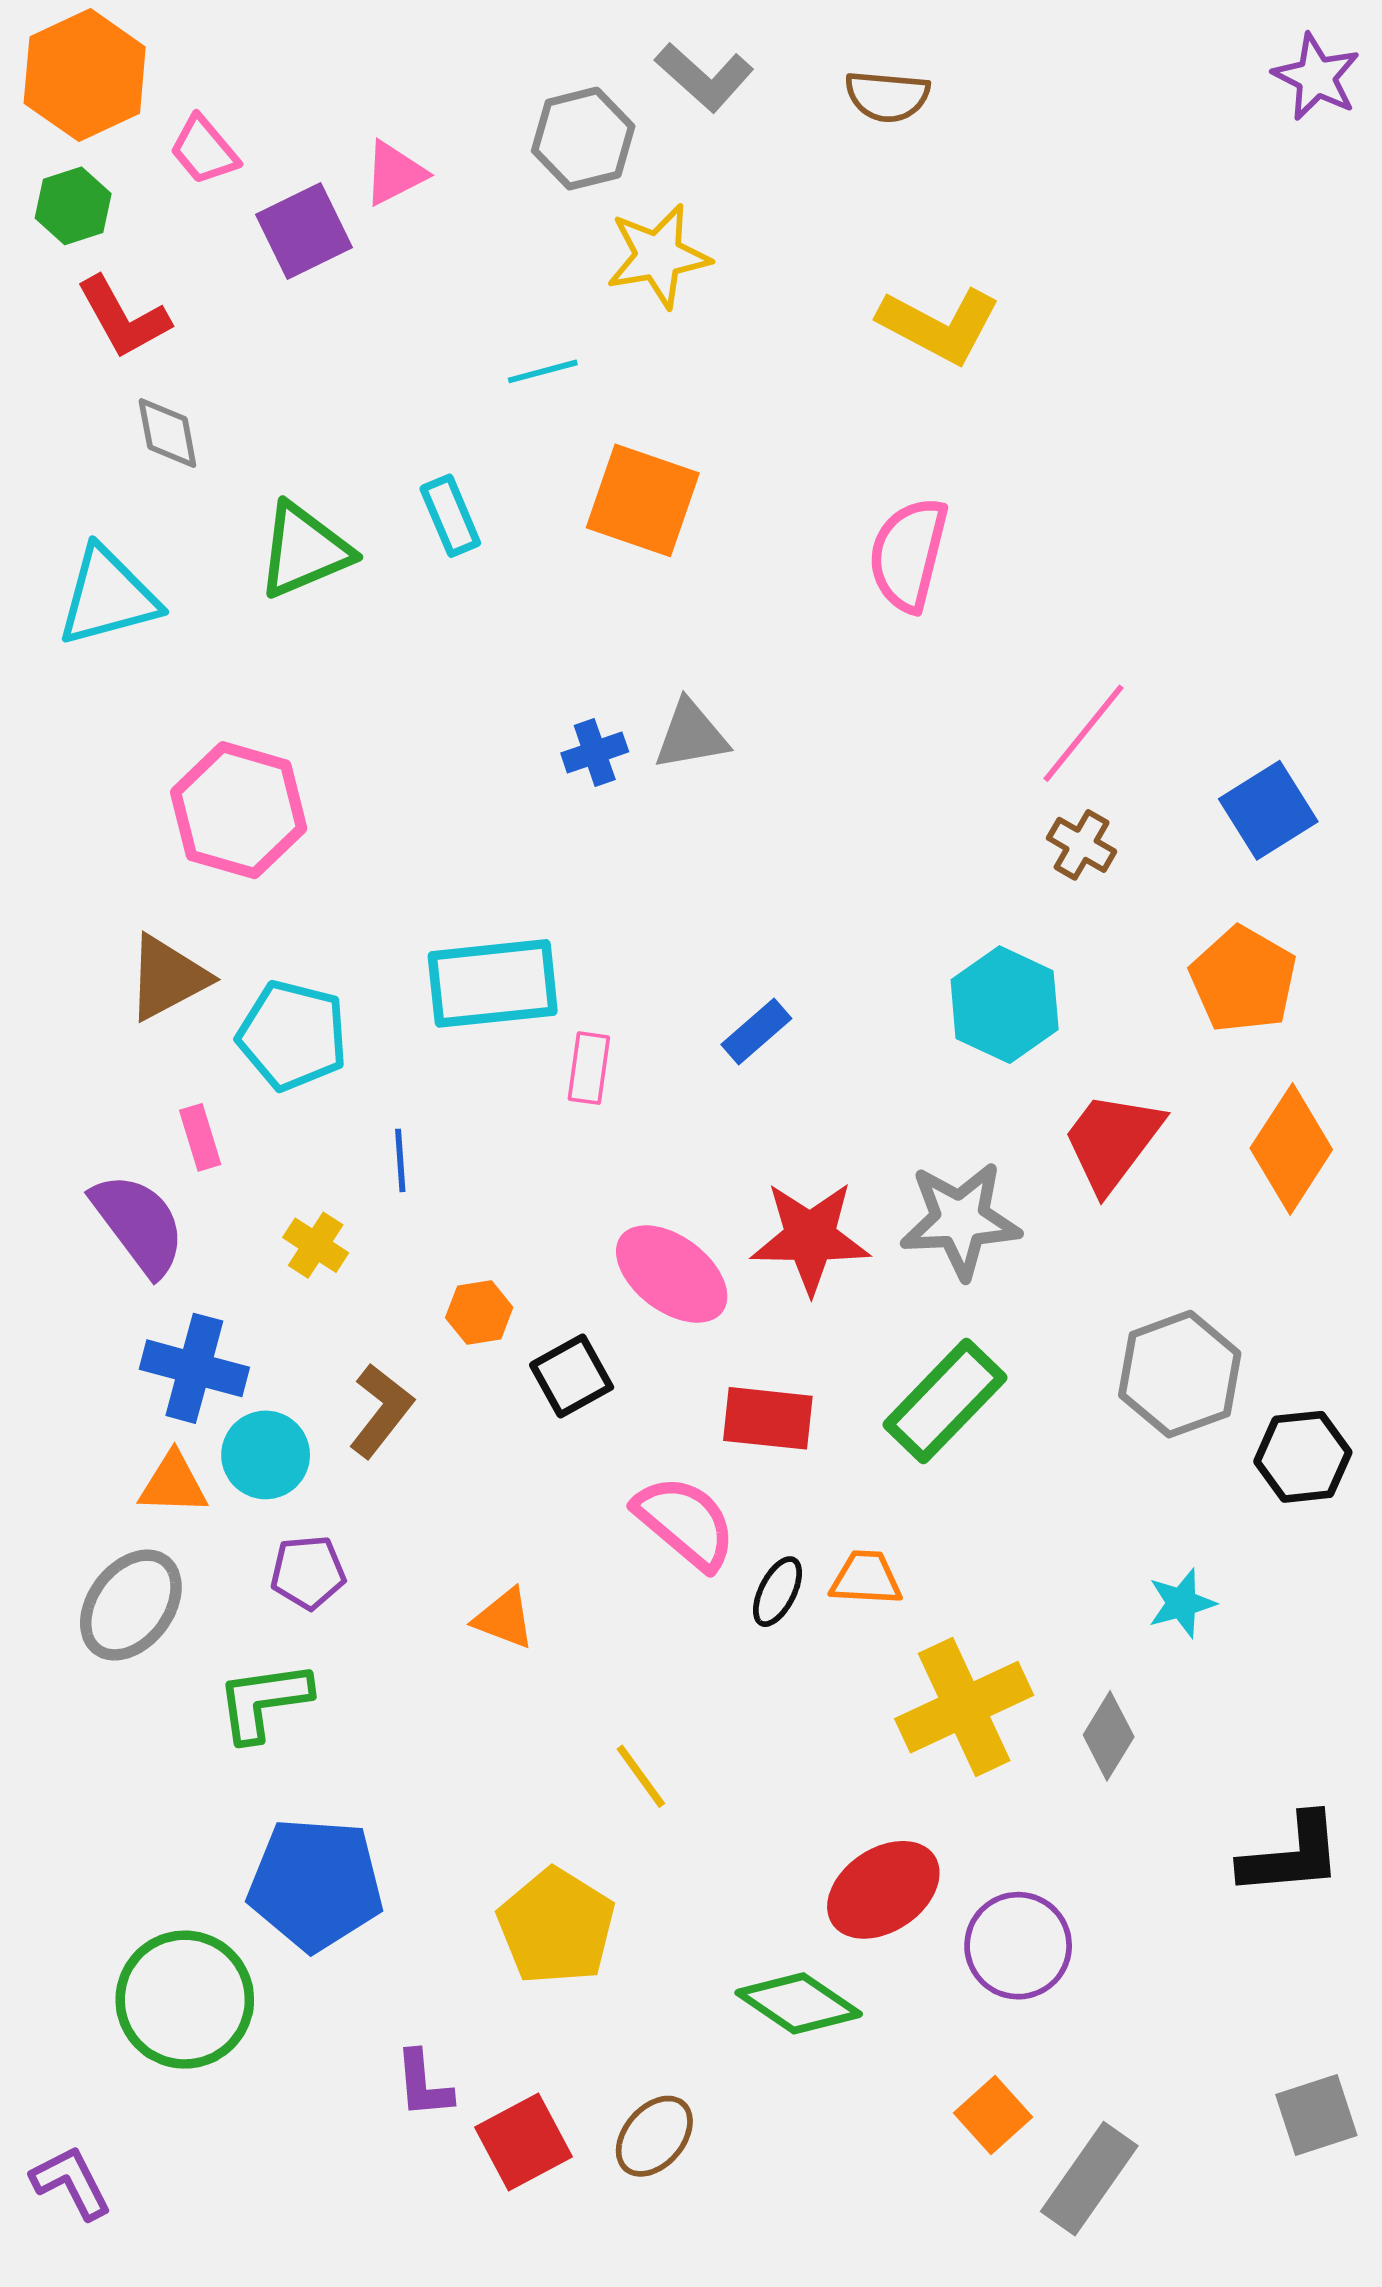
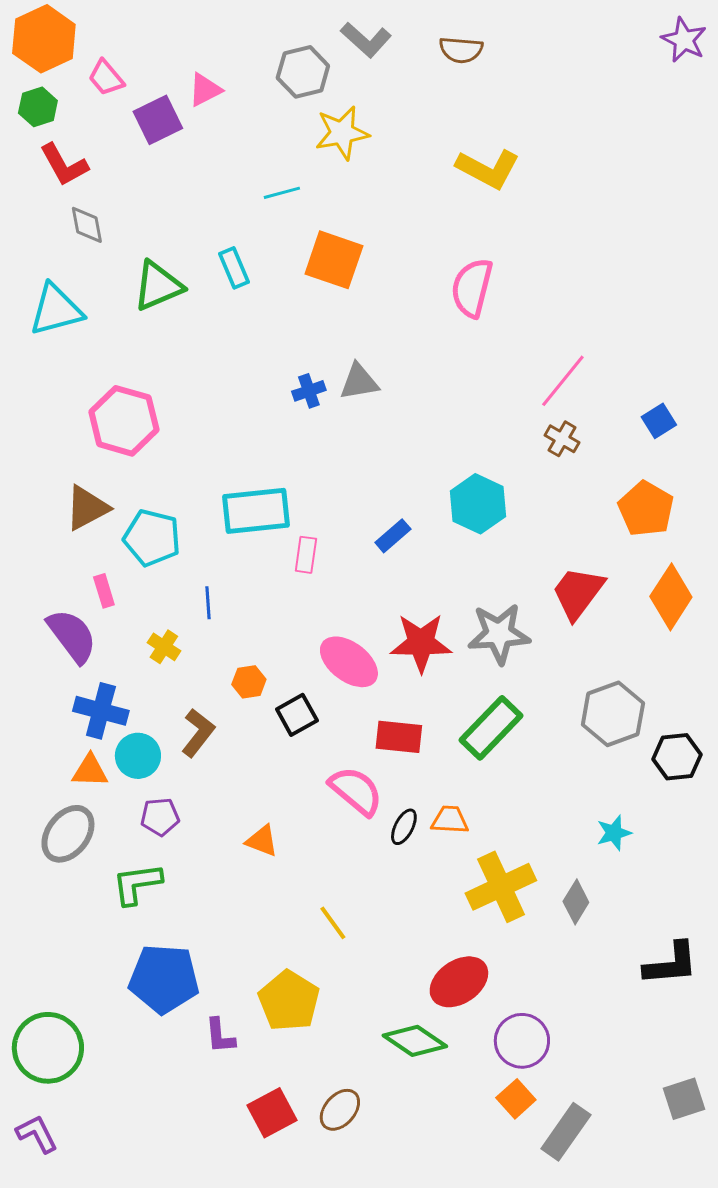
blue square: (1268, 810) -> (659, 421), size x0.7
cyan hexagon: (1005, 1005) -> (478, 504), moved
purple circle: (1018, 1946) -> (522, 1041), moved
green circle: (185, 2000) -> (48, 1048), moved
purple L-shape: (423, 2084) -> (220, 1036), moved

